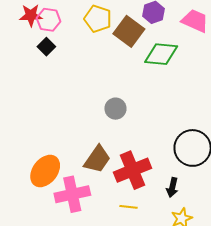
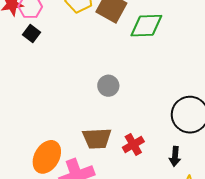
brown trapezoid: (97, 159) -> (97, 138), turned 60
red cross: (133, 170) -> (133, 144), size x0.6

